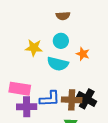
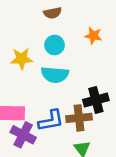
orange star: (83, 54) -> (93, 36), moved
black cross: (87, 99) -> (96, 100), moved, turned -36
purple cross: (27, 107) -> (23, 135), turned 36

